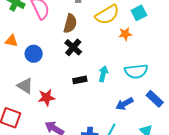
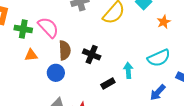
brown semicircle: (70, 23) -> (65, 50), moved
orange star: (125, 34) -> (164, 22), moved
orange triangle: (11, 41) -> (31, 55), moved

